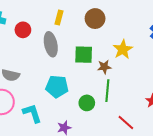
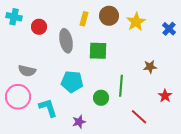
yellow rectangle: (59, 17) -> (84, 19), moved
yellow star: (123, 49) -> (136, 22), moved
brown star: (104, 67) -> (150, 67), moved

